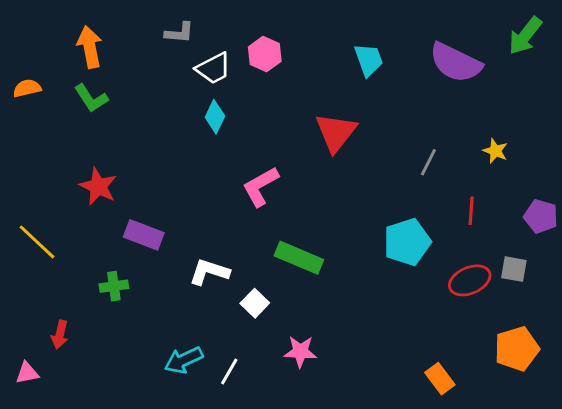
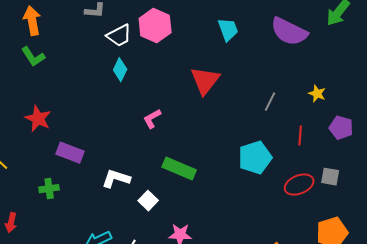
pink hexagon: (265, 54) -> (155, 26), size x1.4
pink L-shape: (260, 186) -> (152, 119), size x0.7
purple pentagon: (541, 216) -> (341, 128), moved

